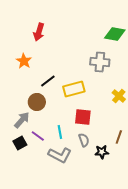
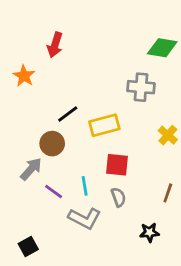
orange star: (24, 61) -> (24, 76), moved
black square: (20, 143) -> (28, 247), moved
black star: (102, 152) -> (149, 232), moved

